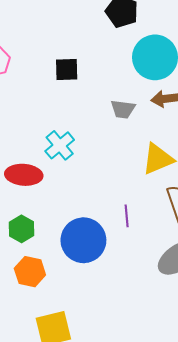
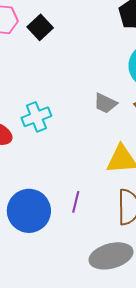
black square: (67, 70) -> (40, 27), moved, turned 30

